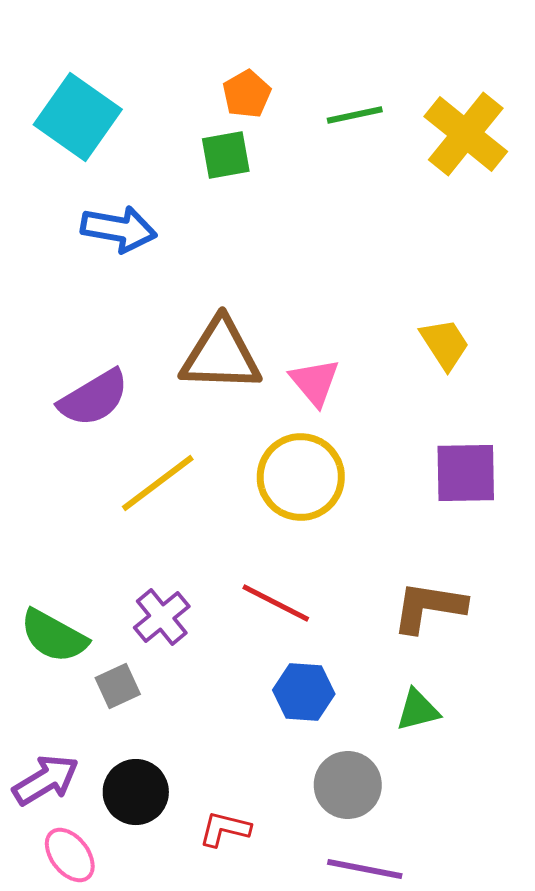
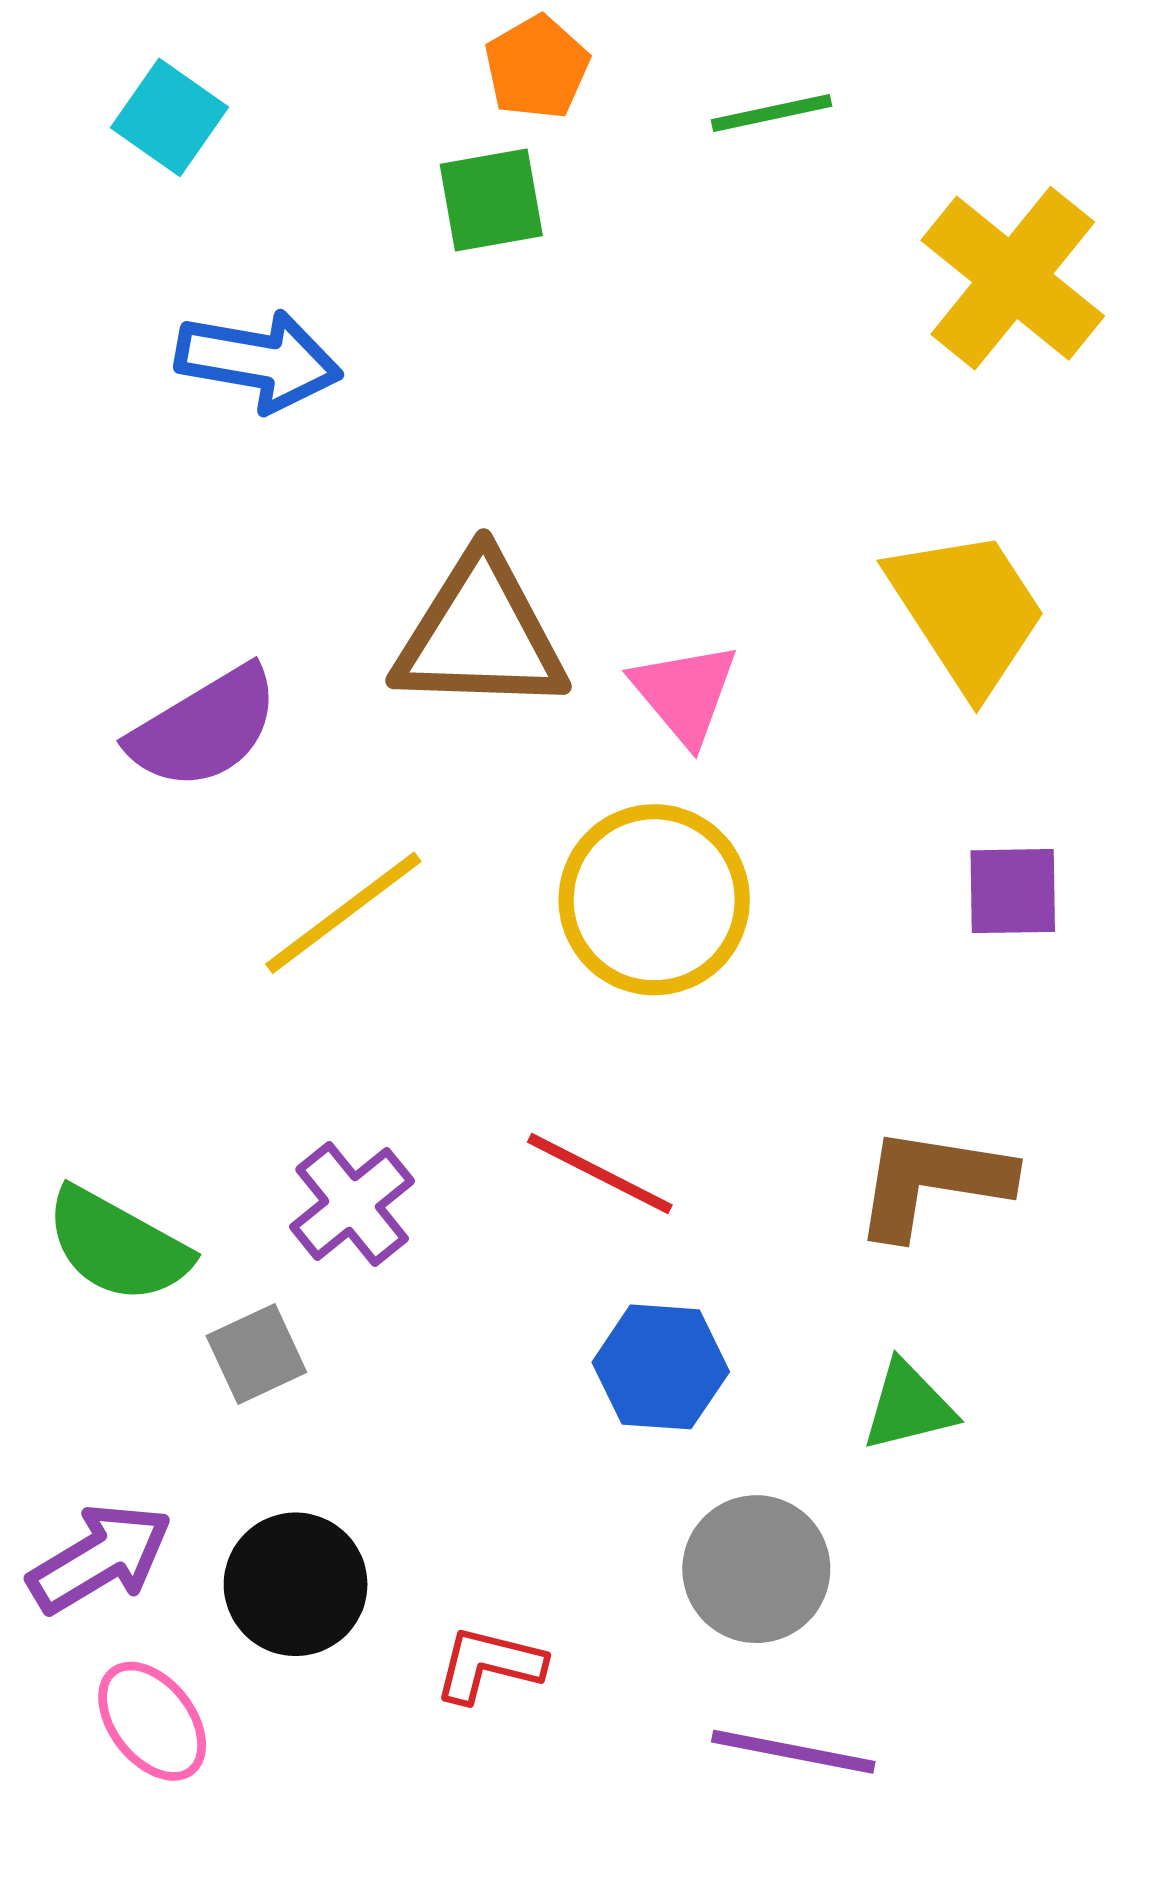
cyan square: (78, 117) -> (170, 117), size x0.6
yellow cross: (466, 134) -> (1013, 278), moved
yellow trapezoid: (445, 344) -> (967, 611), size x1.5
purple square: (466, 473) -> (1013, 891), size x0.7

